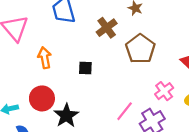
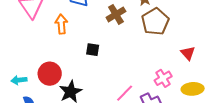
brown pentagon: (140, 49) -> (155, 22), moved
orange arrow: (45, 58) -> (61, 24), moved

